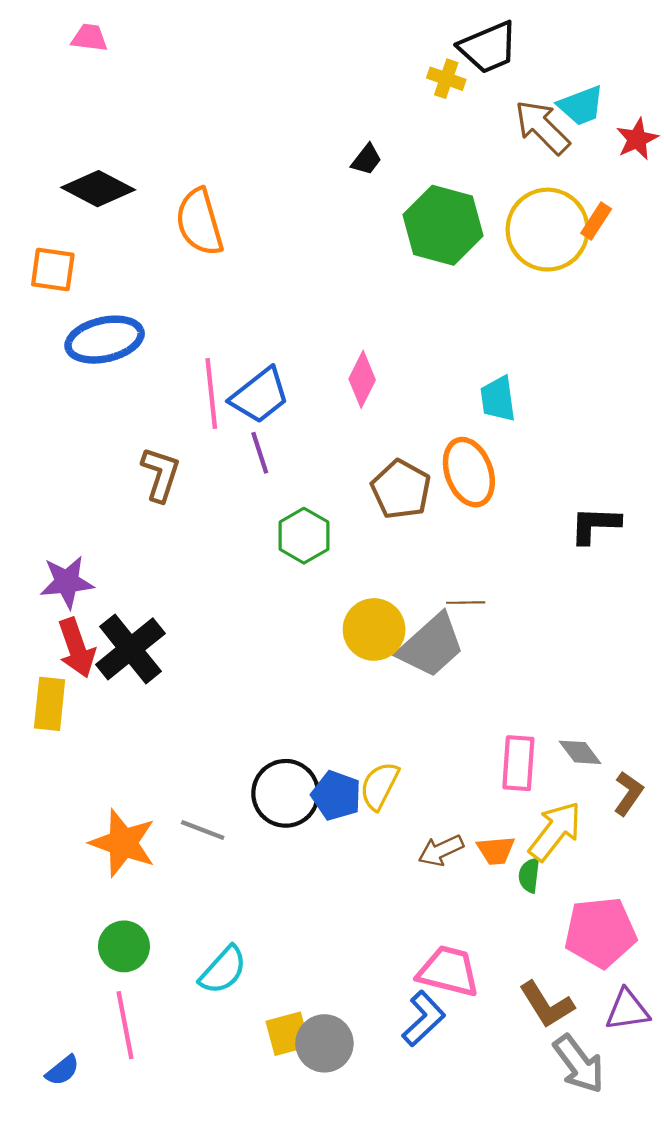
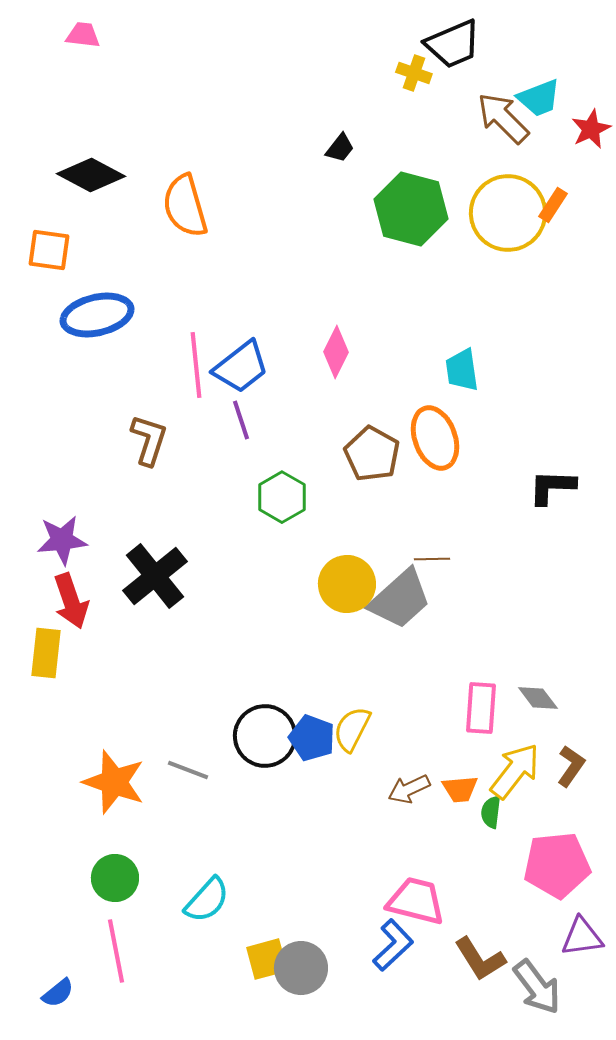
black cross: (130, 649) -> (155, 576), moved
brown L-shape: (628, 793) -> (571, 766), moved
brown L-shape: (546, 1005) -> (480, 959), moved

